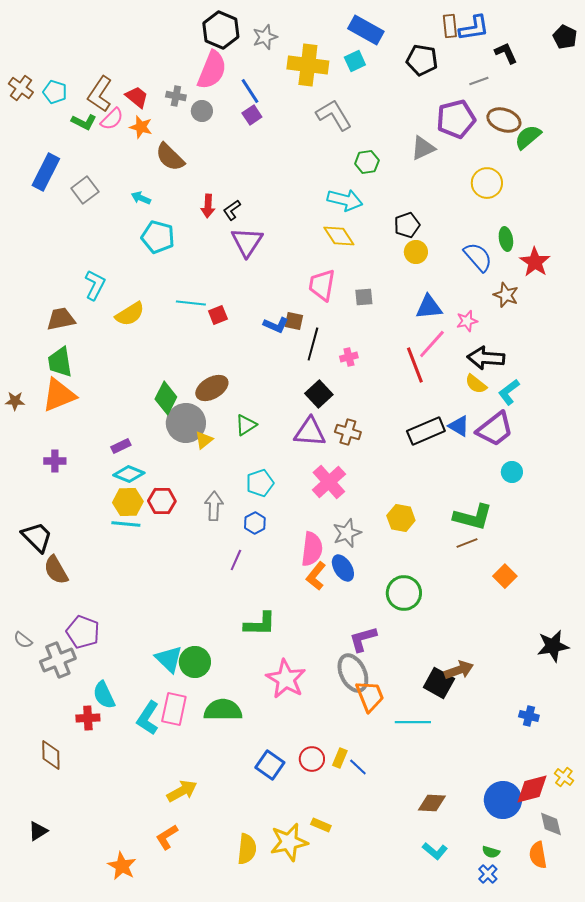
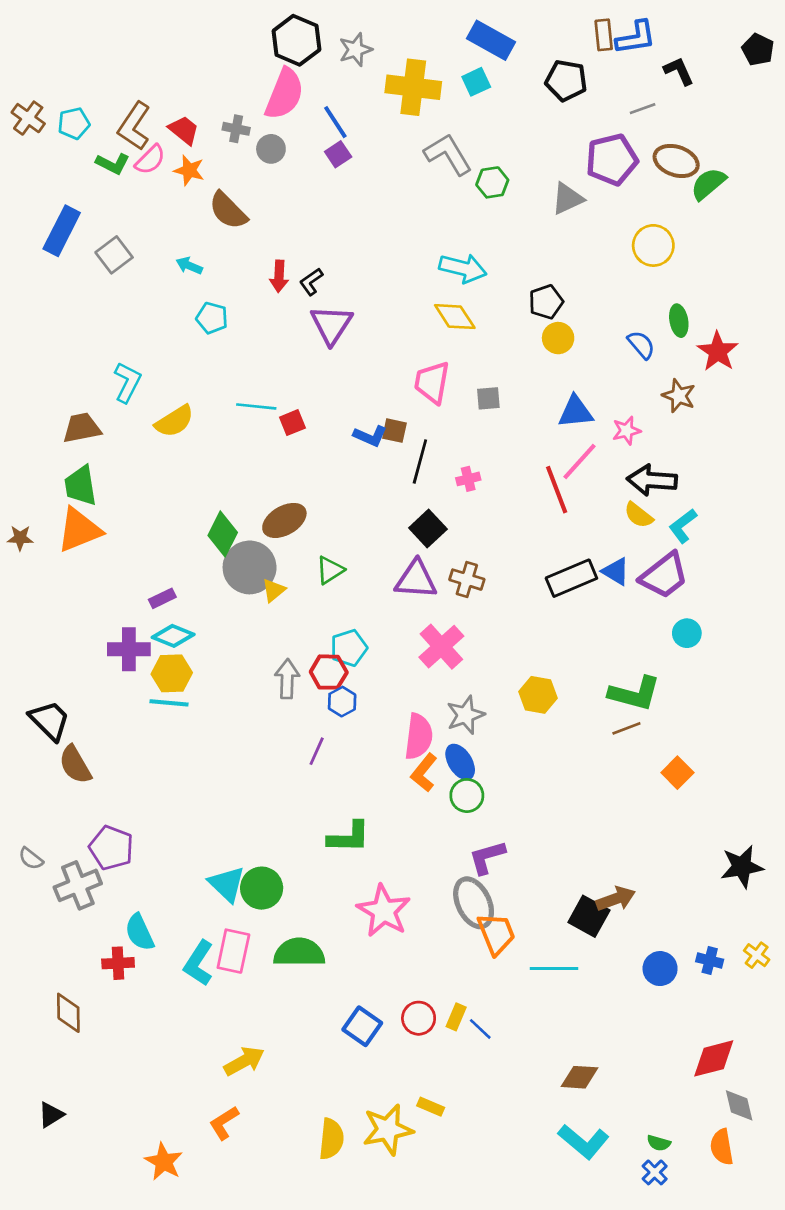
cyan pentagon: (55, 92) -> (74, 123), turned -30
green hexagon: (367, 162) -> (492, 182), moved
cyan pentagon: (158, 237) -> (212, 318), size x0.7
blue semicircle: (478, 257) -> (641, 345), size x0.7
purple cross: (55, 461) -> (129, 649), moved, size x1.4
red hexagon: (162, 501) -> (329, 672), moved
green circle: (404, 593) -> (467, 795), moved, size x0.7
yellow cross: (564, 777) -> (757, 955), moved
blue circle: (503, 800) -> (660, 969), moved, size x0.7
cyan L-shape: (435, 851) -> (584, 1142), size x1.5

